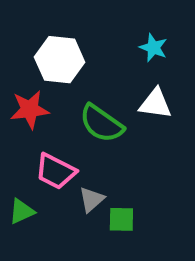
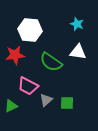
green square: (121, 219) -> (67, 103), moved

